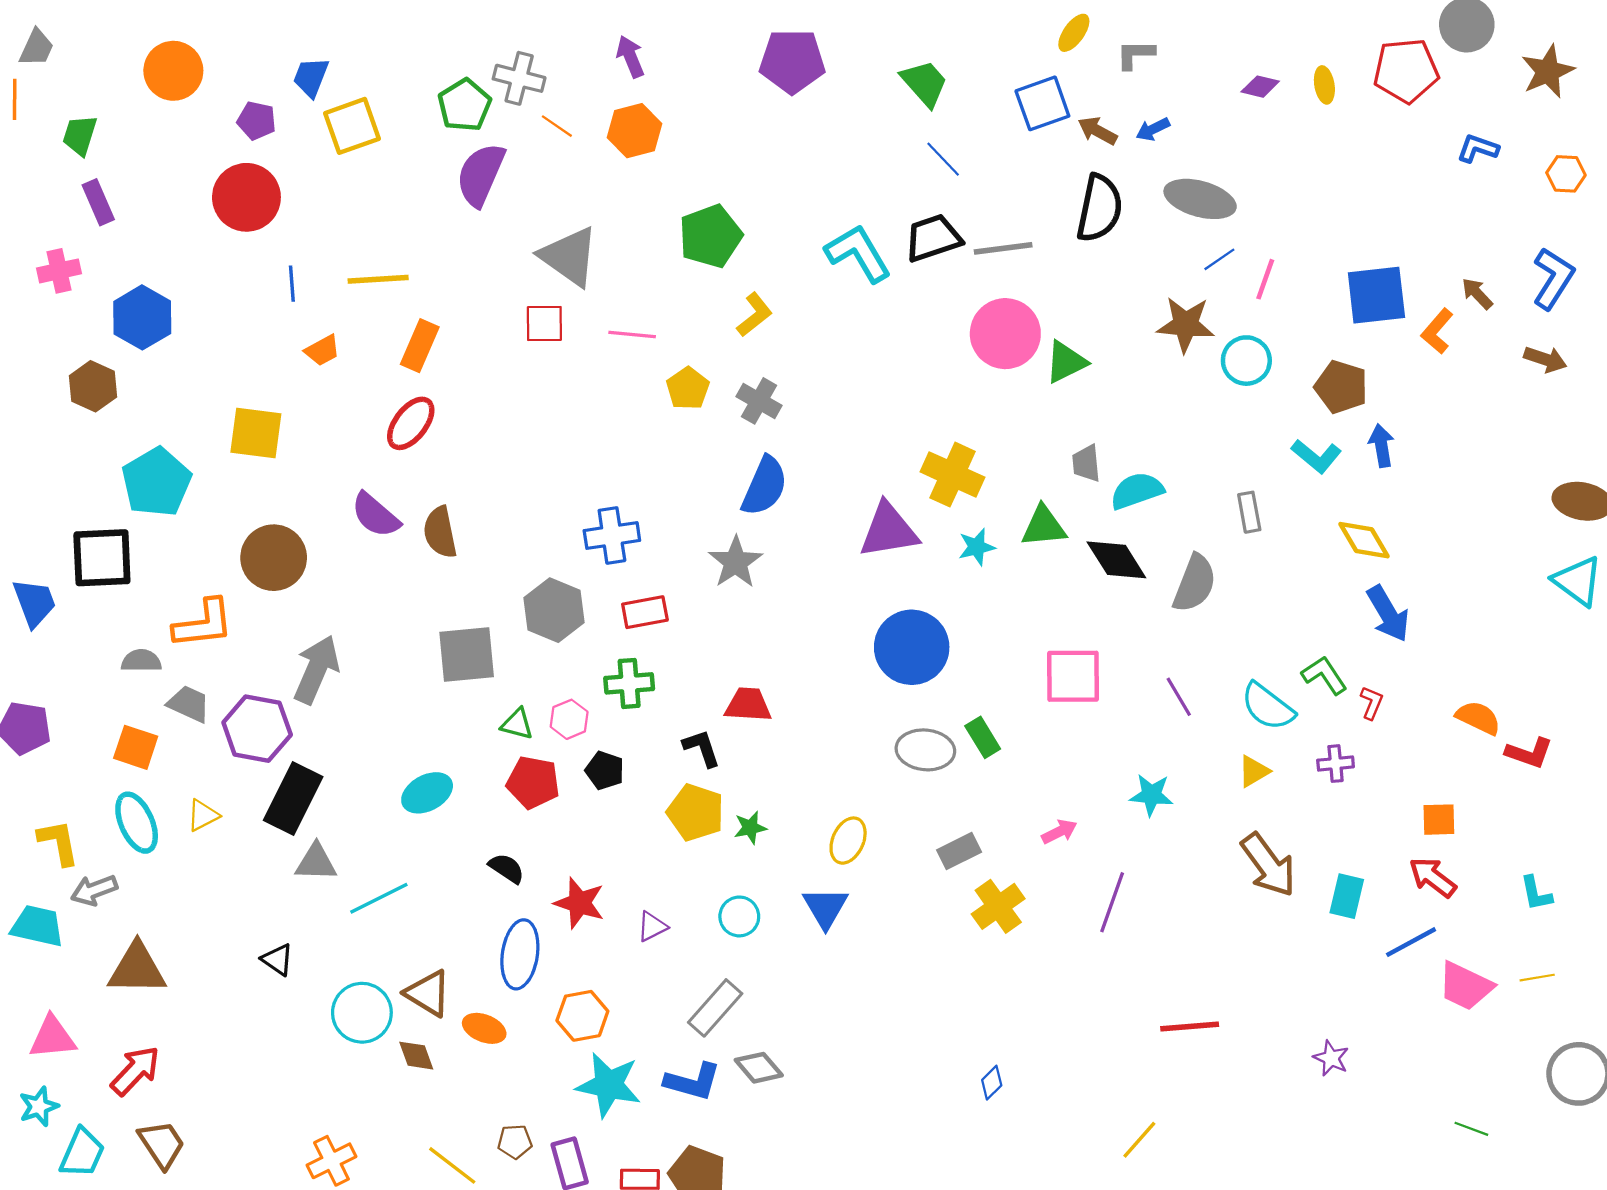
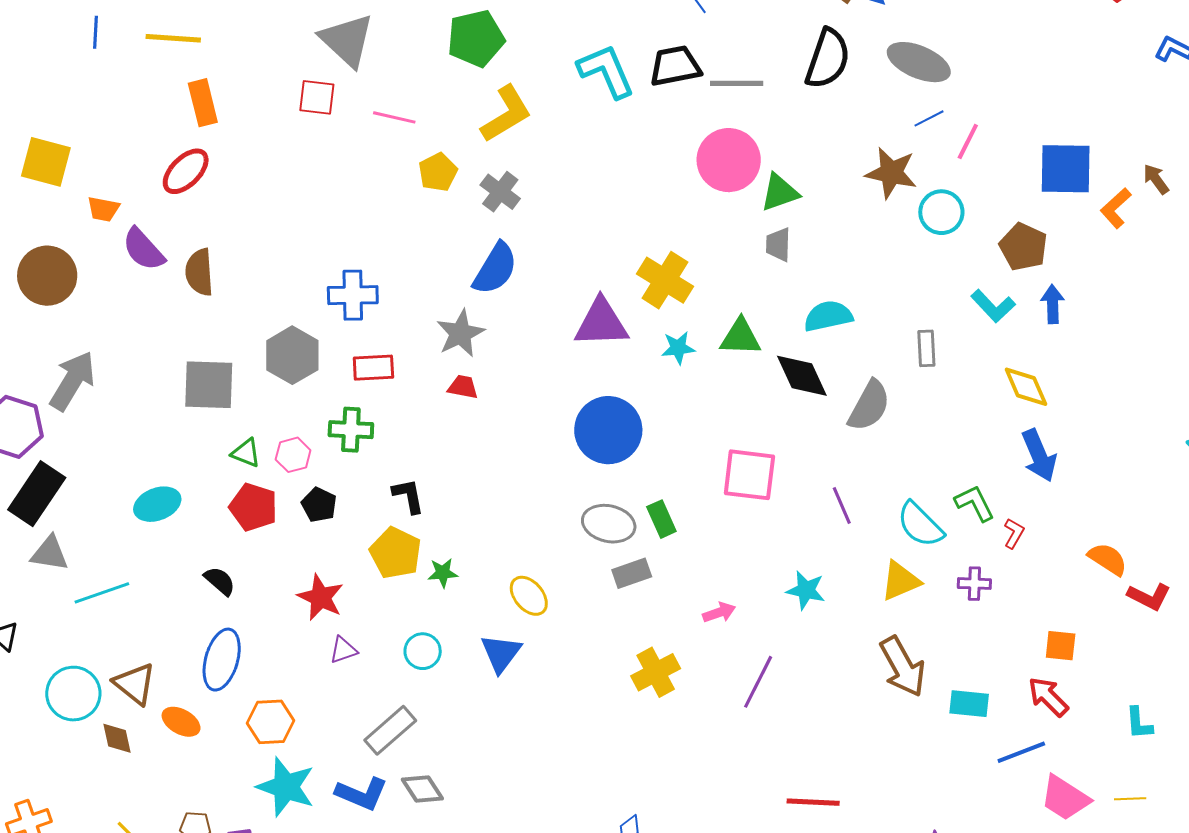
yellow L-shape: (755, 315) -> (506, 114), size x1.5
orange rectangle: (420, 346) -> (203, 103), turned -45
orange trapezoid: (322, 350) -> (103, 209), moved, turned 32
gray trapezoid: (1086, 463) -> (778, 245), moved
red trapezoid: (748, 705) -> (463, 387), moved, size x0.7
yellow triangle: (1254, 771) -> (900, 581), size x1.4
yellow ellipse: (848, 841) -> (529, 596), turned -72
gray rectangle: (959, 851) -> (632, 573), moved
cyan rectangle: (1347, 896) -> (969, 704), turned 75
red star: (579, 903) -> (321, 597), moved

